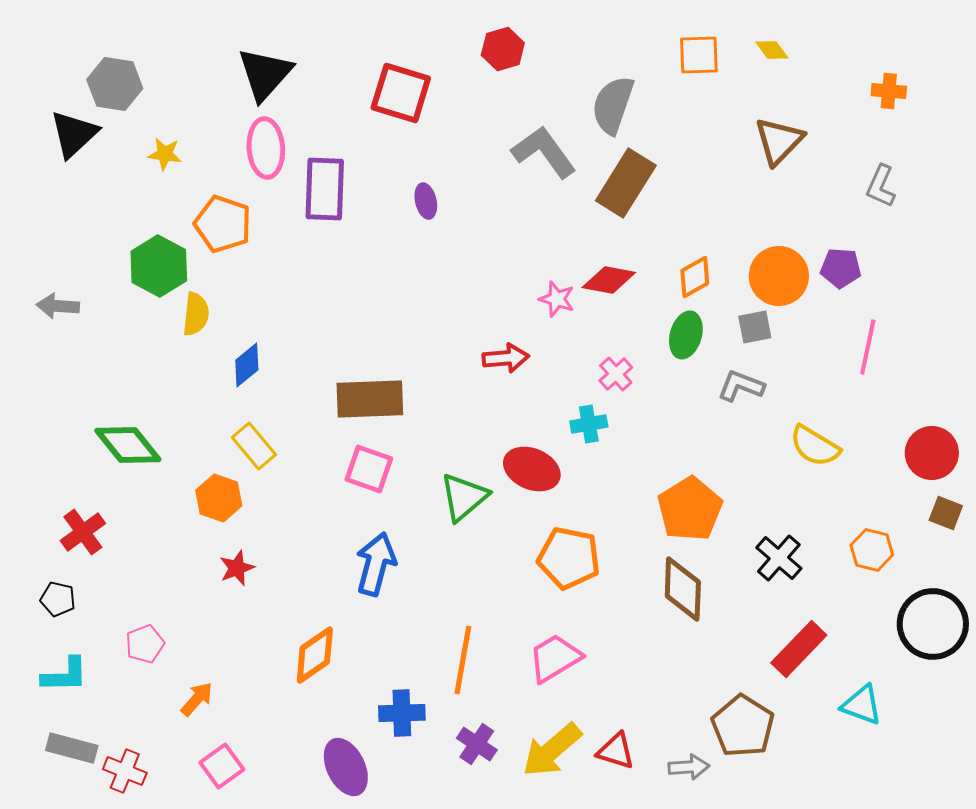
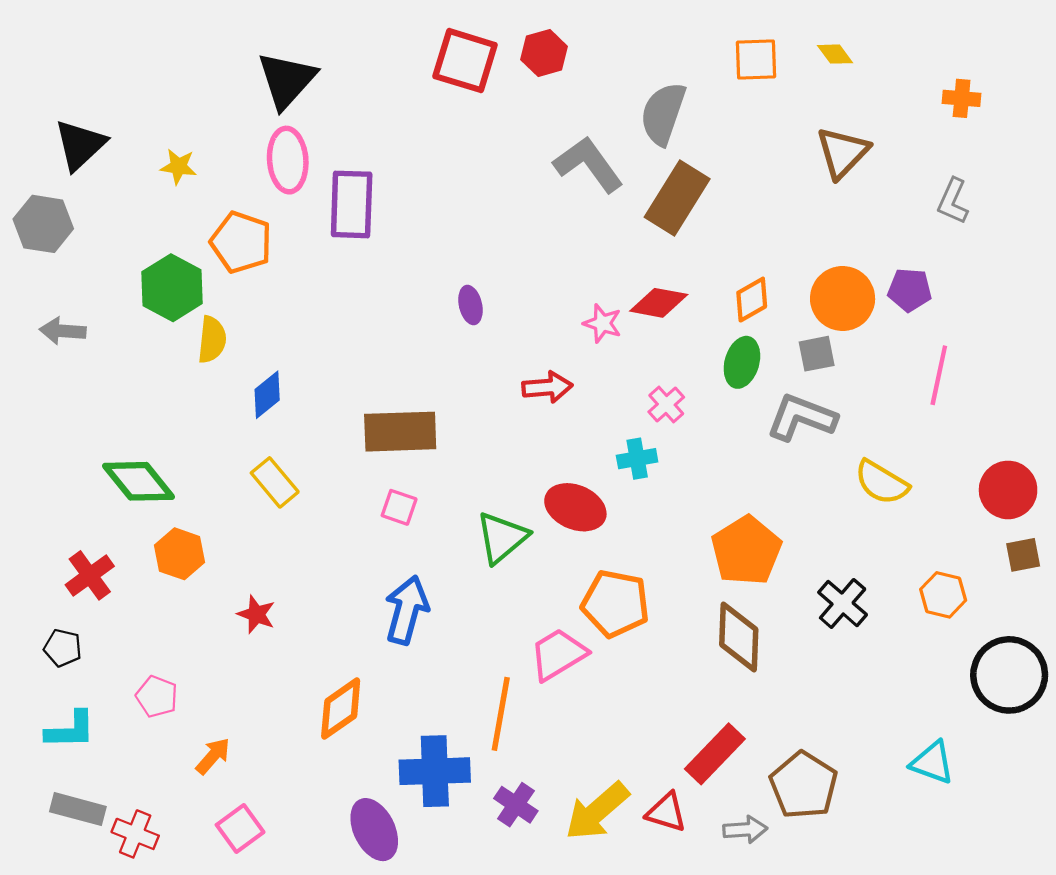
gray hexagon: (115, 84) -> (43, 224), moved
red square: (401, 93) -> (465, 61), moved
purple ellipse: (426, 201) -> (470, 305), moved
gray L-shape: (741, 386) -> (801, 417), size x1.4
pink square: (369, 469) -> (399, 507), size x0.7
orange hexagon: (219, 498) -> (180, 554), moved
brown square: (946, 513) -> (1023, 555), turned -32
red star: (237, 568) -> (256, 614), turned -30
pink pentagon: (145, 644) -> (157, 697), turned -30
red rectangle: (799, 649) -> (715, 754), moved
pink trapezoid: (555, 658) -> (558, 654), moved
blue cross: (402, 713) -> (435, 771), size x1.4

